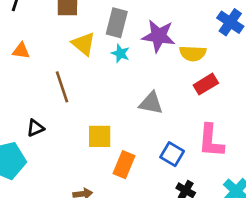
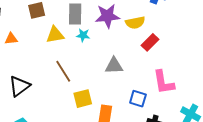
yellow triangle: (84, 44) -> (55, 35), turned -36
orange triangle: (21, 51) -> (11, 39), moved
brown line: (62, 87) -> (63, 71), moved
black triangle: (35, 128) -> (19, 86), moved, size x1.6

